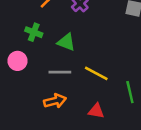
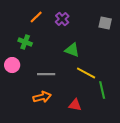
green triangle: (66, 42) -> (72, 50), moved
yellow line: (96, 73) -> (86, 73), moved

